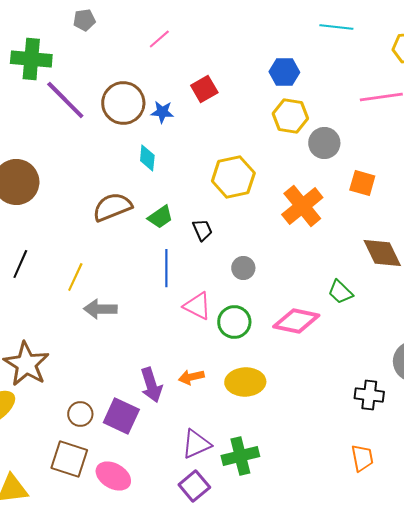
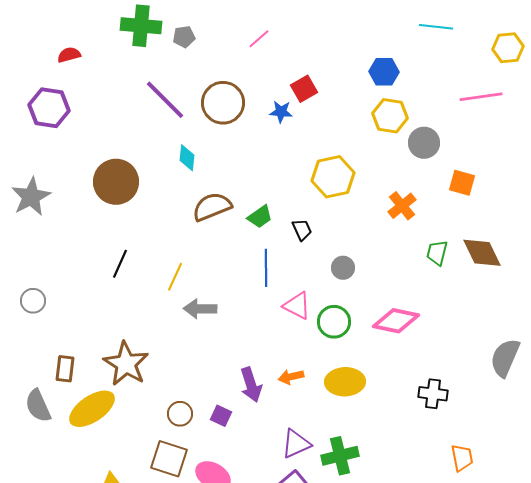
gray pentagon: (84, 20) -> (184, 37), moved
green cross: (31, 59) -> (141, 26), moved
blue star: (162, 112) -> (281, 112), moved
cyan diamond: (147, 158) -> (187, 158), moved
orange cross: (302, 206) -> (402, 206), size x0.7
green trapezoid: (340, 292) -> (437, 253), moved, turned 60
black cross: (369, 395) -> (433, 394), moved
purple square: (121, 416) -> (221, 416), size x0.6

